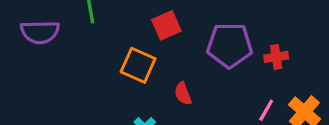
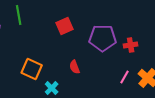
orange square: (138, 65) -> (32, 69), moved

